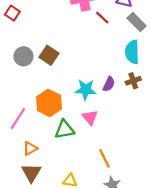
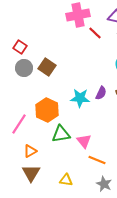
red square: (12, 13) -> (20, 47), moved
pink triangle: (90, 117) -> (84, 141), moved
orange line: (104, 158) -> (97, 160), turned -42

